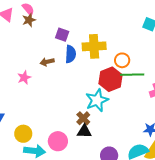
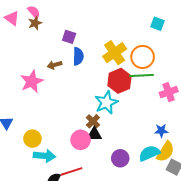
yellow cross: (94, 46) -> (115, 53), moved, turned -30
orange circle: (122, 60) -> (143, 57), moved, size x1.5
pink star: (24, 78) -> (32, 82), size x1.6
pink circle: (58, 141) -> (81, 140), moved

